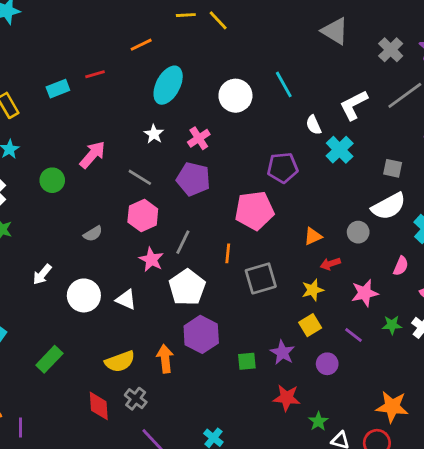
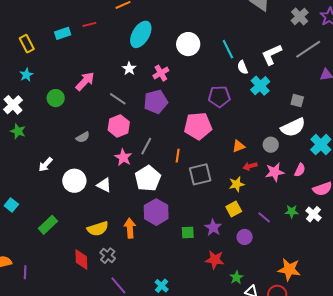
cyan line: (284, 84) -> (228, 49), moved
purple pentagon: (193, 179) -> (156, 102), turned -30
pink star: (365, 293) -> (275, 172), moved

